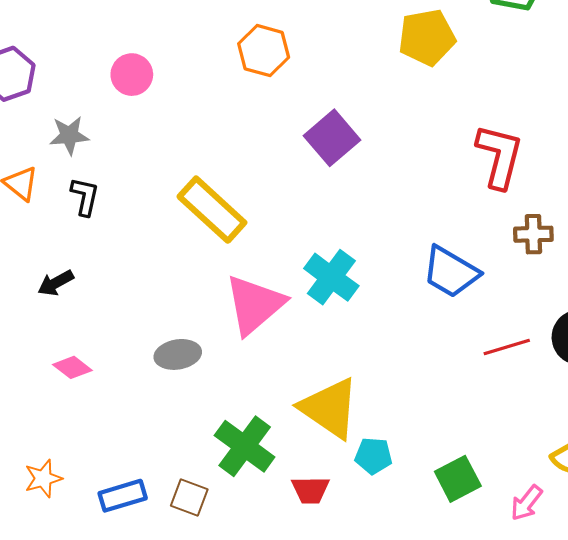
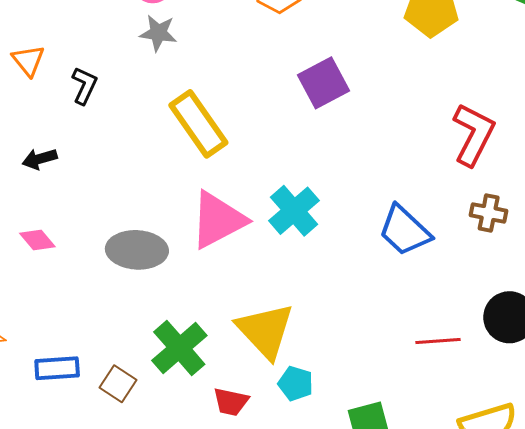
gray star: (69, 135) -> (158, 33), moved
red line: (507, 347) -> (438, 341), moved
gray ellipse: (178, 354) -> (137, 250), size x1.4

